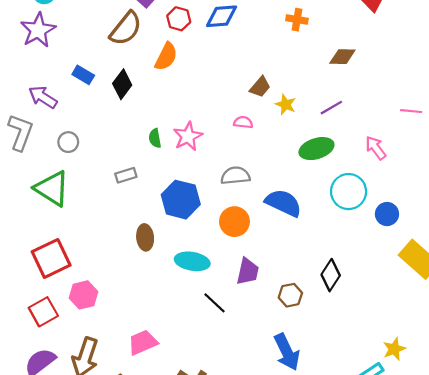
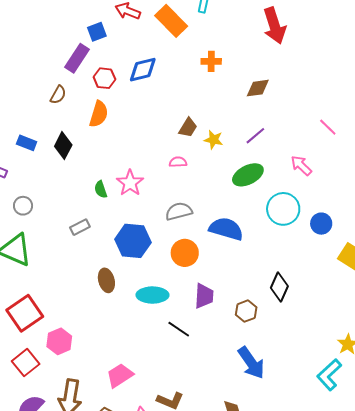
brown semicircle: (126, 29) -> (58, 95), size x0.6
pink line: (411, 111) -> (328, 127), turned 48

